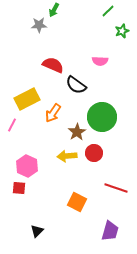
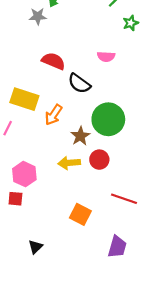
yellow rectangle: (27, 99) -> (24, 99), turned 45

